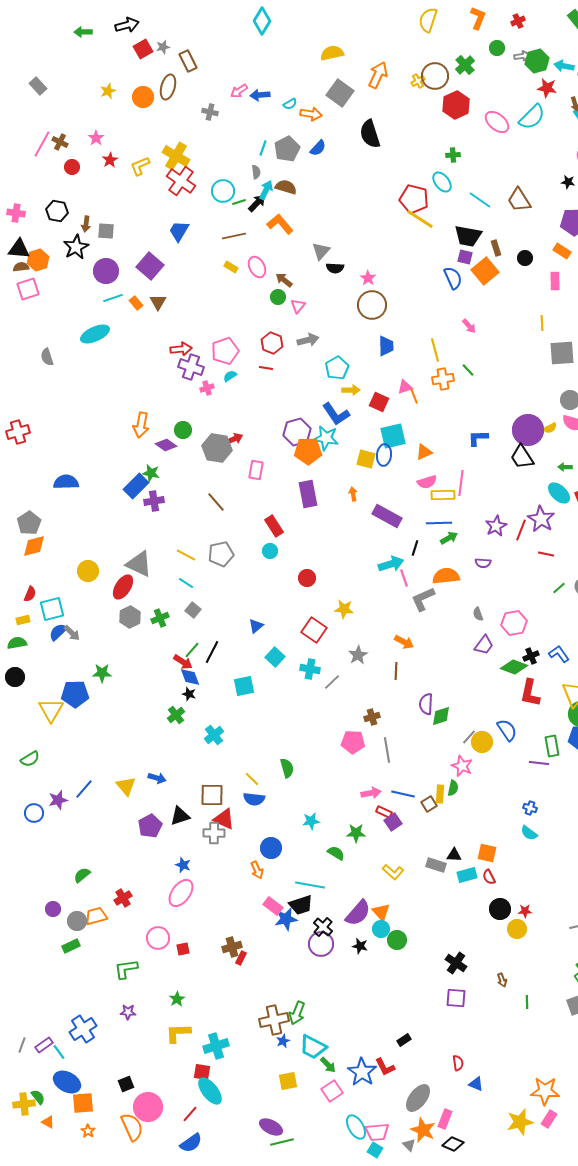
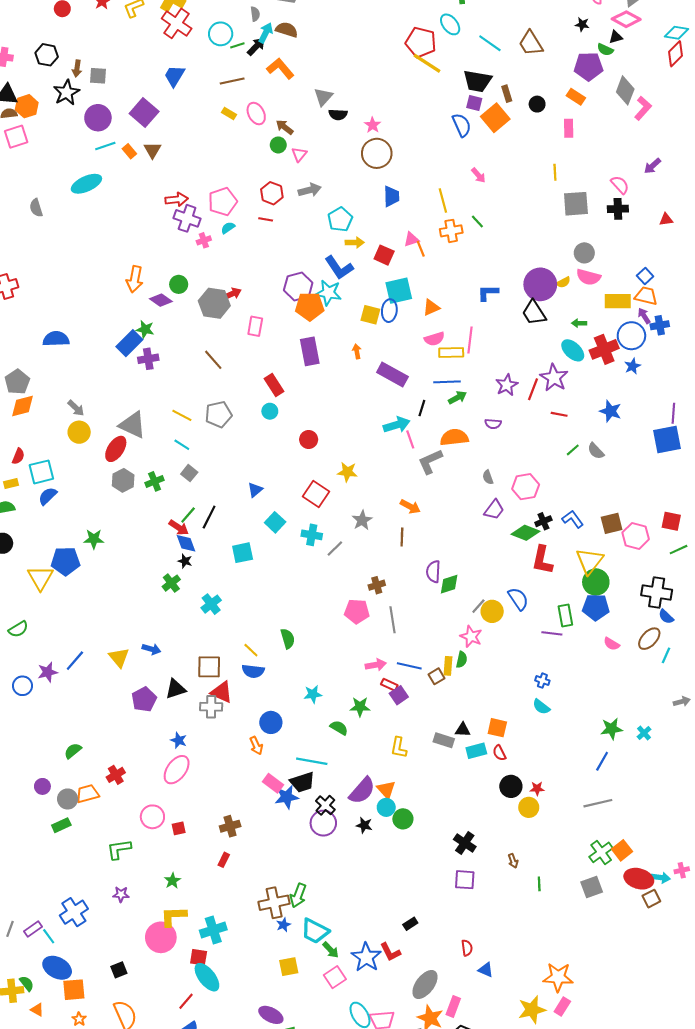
gray arrow: (72, 633) -> (76, 408), moved
yellow L-shape: (393, 872) -> (399, 748), turned 60
red rectangle: (241, 958) -> (224, 860), moved
pink circle: (148, 1107) -> (161, 937), moved

